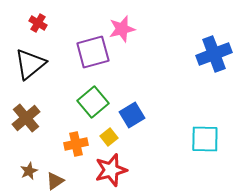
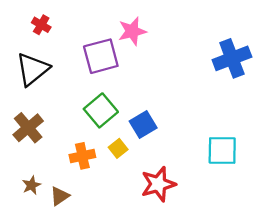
red star: (111, 170) -> (158, 184), moved

